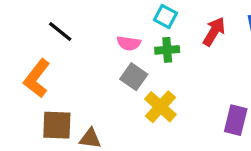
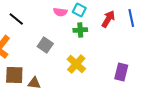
pink semicircle: (129, 43) -> (60, 12), moved
gray square: (134, 77) -> (45, 45), moved

